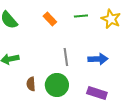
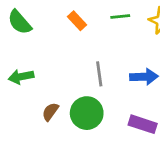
brown semicircle: (31, 84) -> (50, 112), turned 40

